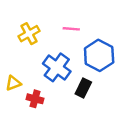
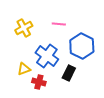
yellow triangle: (13, 83) -> (24, 69), moved
red cross: (35, 99) -> (39, 82), moved

